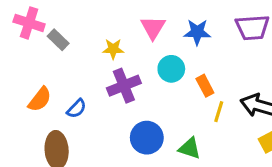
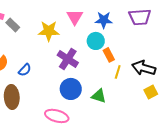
yellow star: (113, 49) -> (49, 31), size x1.5
cyan circle: (171, 69) -> (96, 41), moved
purple cross: (124, 86) -> (68, 59), moved, turned -35

